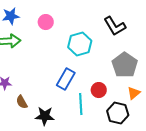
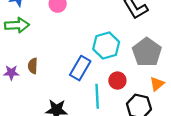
cyan hexagon: (80, 44) -> (106, 46), moved
brown semicircle: (22, 102) -> (33, 66), moved, turned 32

